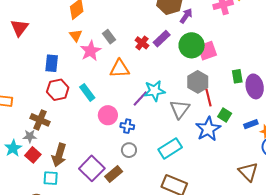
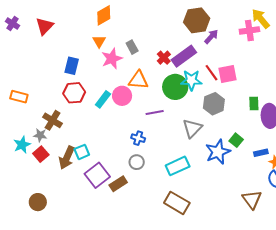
purple rectangle: (162, 39) -> (184, 56), size x1.4
green circle: (192, 45) -> (175, 87), moved
cyan star: (154, 91) -> (191, 80), moved
cyan rectangle: (87, 92) -> (103, 99), turned 66
purple line: (140, 98) -> (155, 112), turned 30
red line: (209, 98) -> (212, 73), moved, turned -30
pink circle: (108, 115) -> (122, 96), moved
cyan square: (51, 178) -> (82, 152), moved, turned -35

